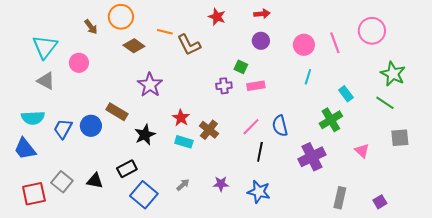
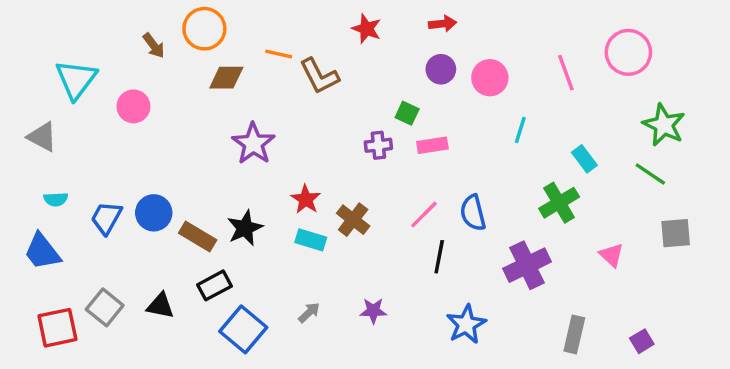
pink circle: (304, 45) -> (490, 78), moved
brown diamond: (134, 46) -> (226, 78), turned -35
gray triangle: (46, 81) -> (42, 137), moved
brown rectangle: (117, 112) -> (198, 236), moved
cyan semicircle: (33, 118) -> (56, 199), size x0.6
blue star: (259, 192) -> (466, 324), moved, turned 30

